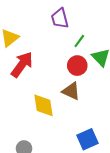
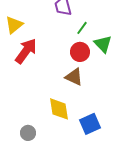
yellow diamond: (43, 105) -> (59, 109), moved

